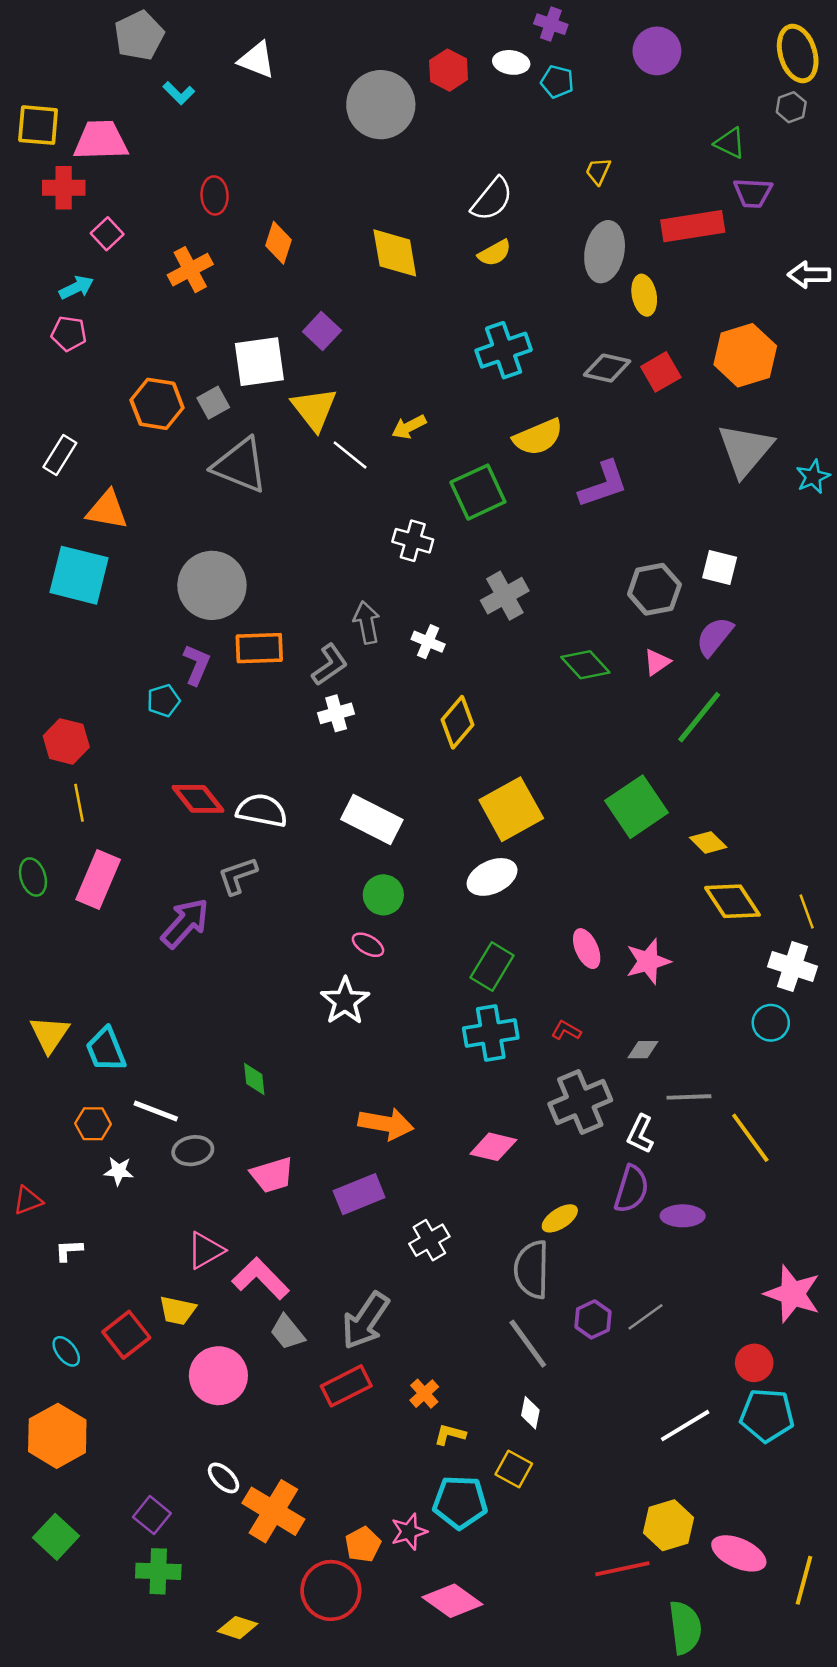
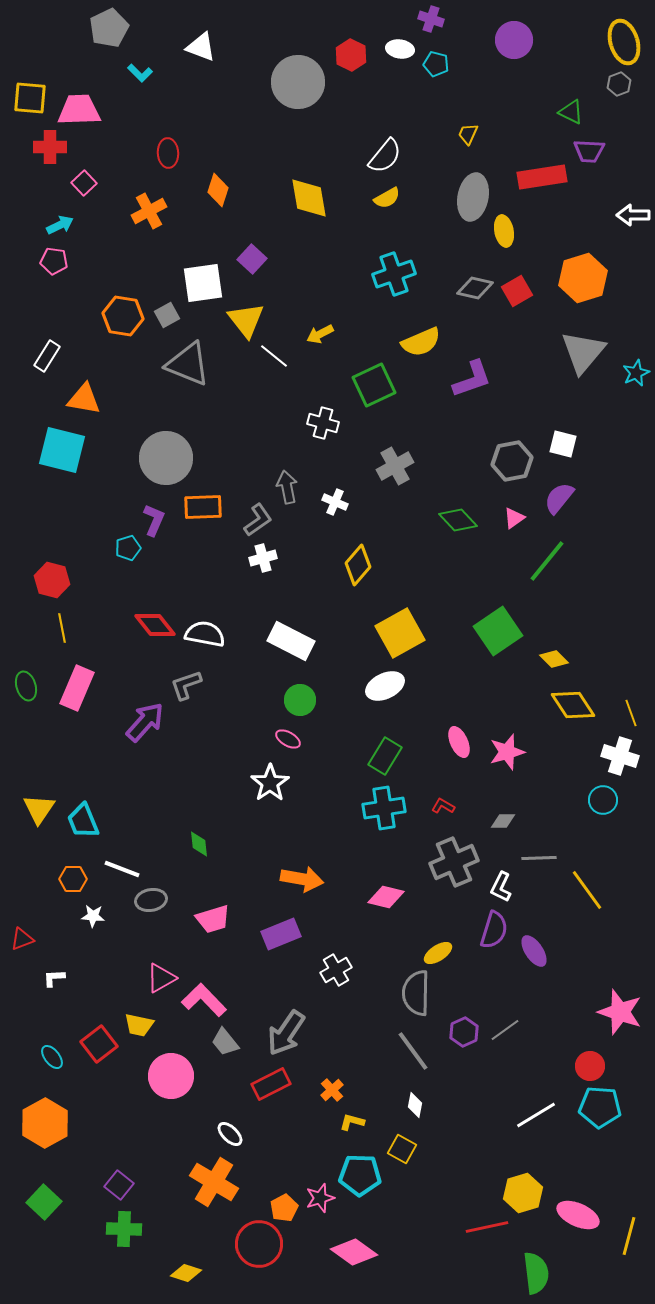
purple ellipse: (683, 1216) -> (534, 951), turned 56
white ellipse: (223, 1478) -> (230, 1134), moved

